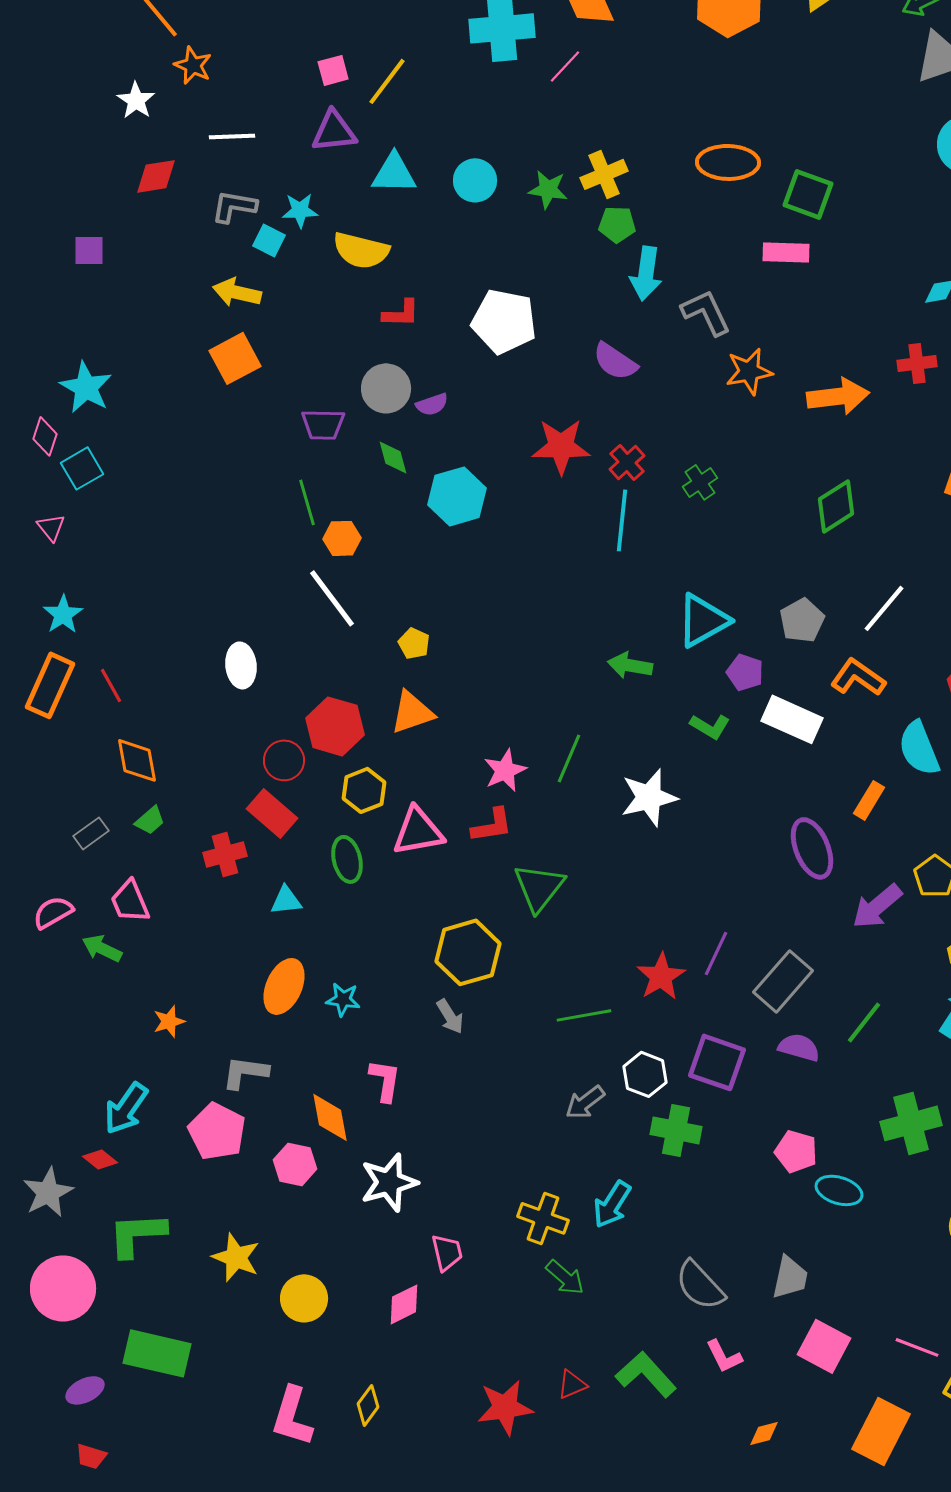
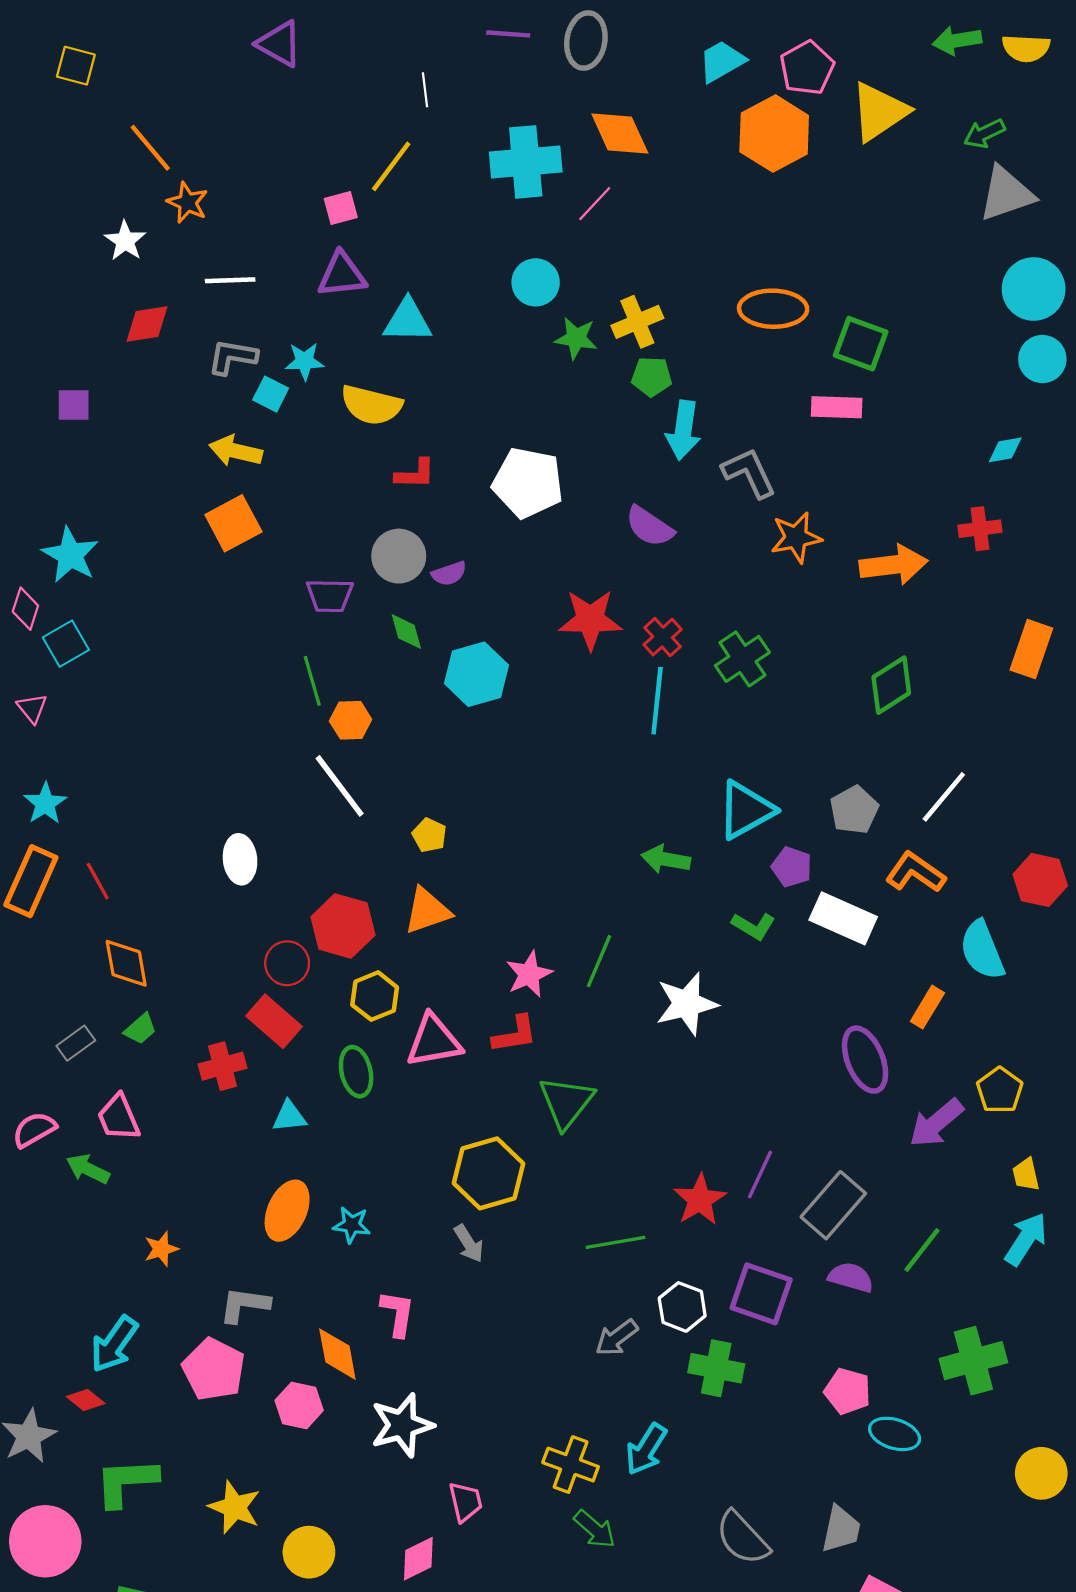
yellow line: (387, 81) -> (391, 166), moved
cyan circle: (475, 180) -> (536, 282), moved
green cross: (700, 482) -> (742, 659), size x1.4

